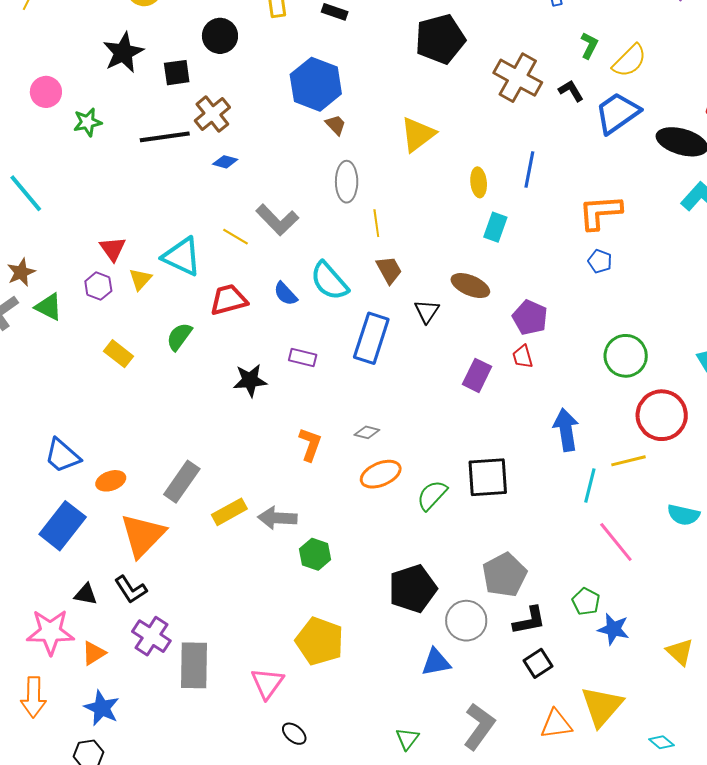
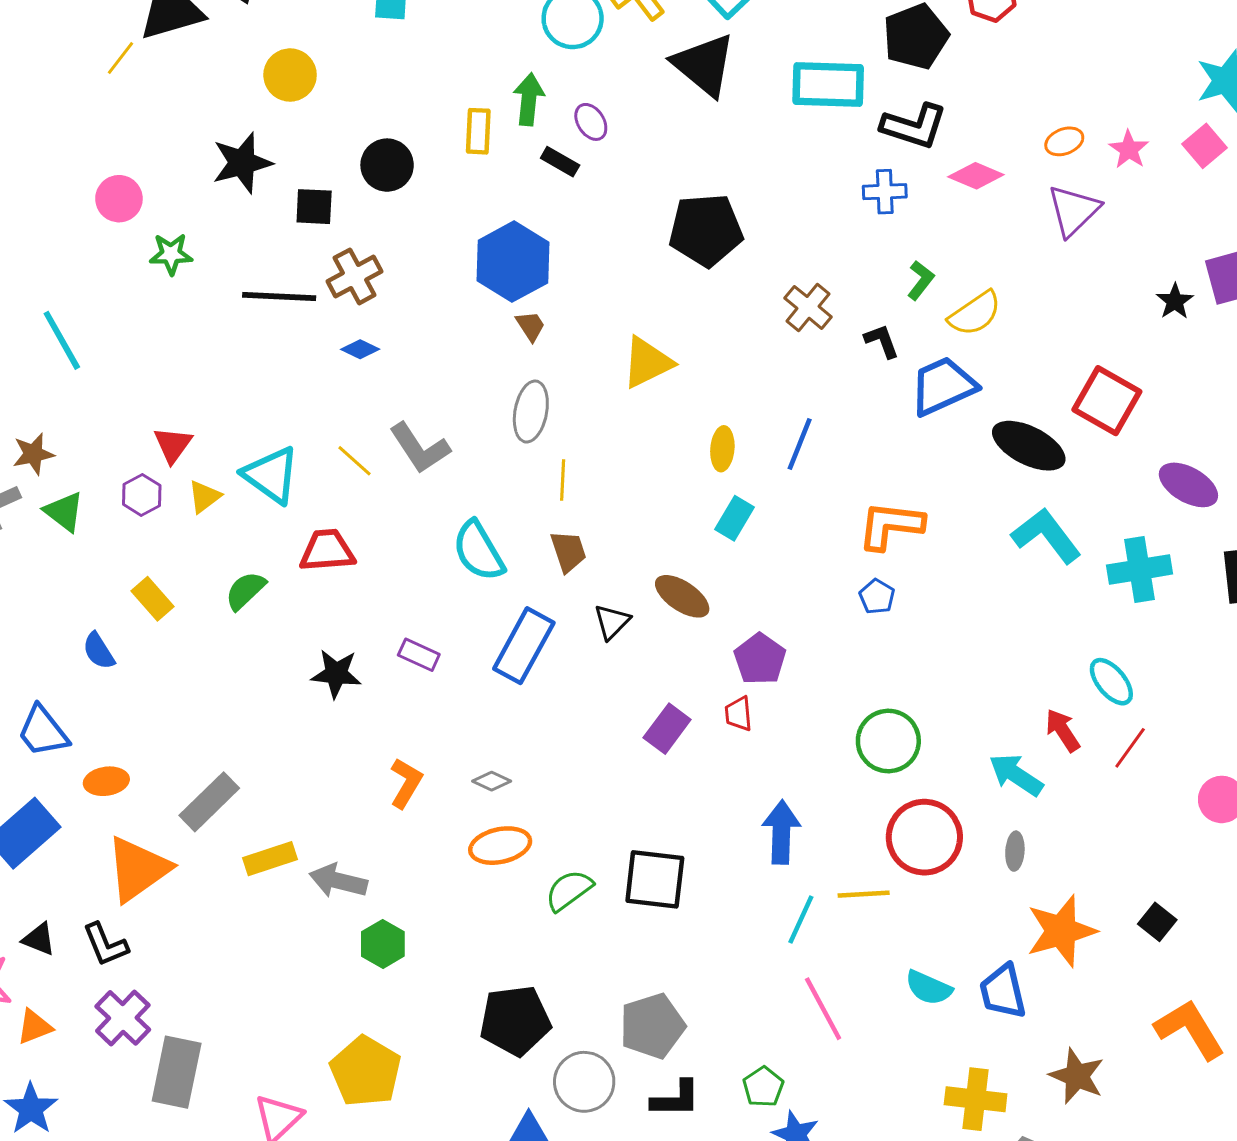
brown cross: (518, 78) -> (808, 307), size x0.7
blue semicircle: (286, 294) -> (99, 651), moved

